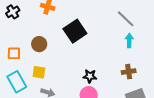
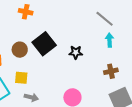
black square: (75, 31) -> (44, 44), moved
black star: (90, 76) -> (76, 52), moved

